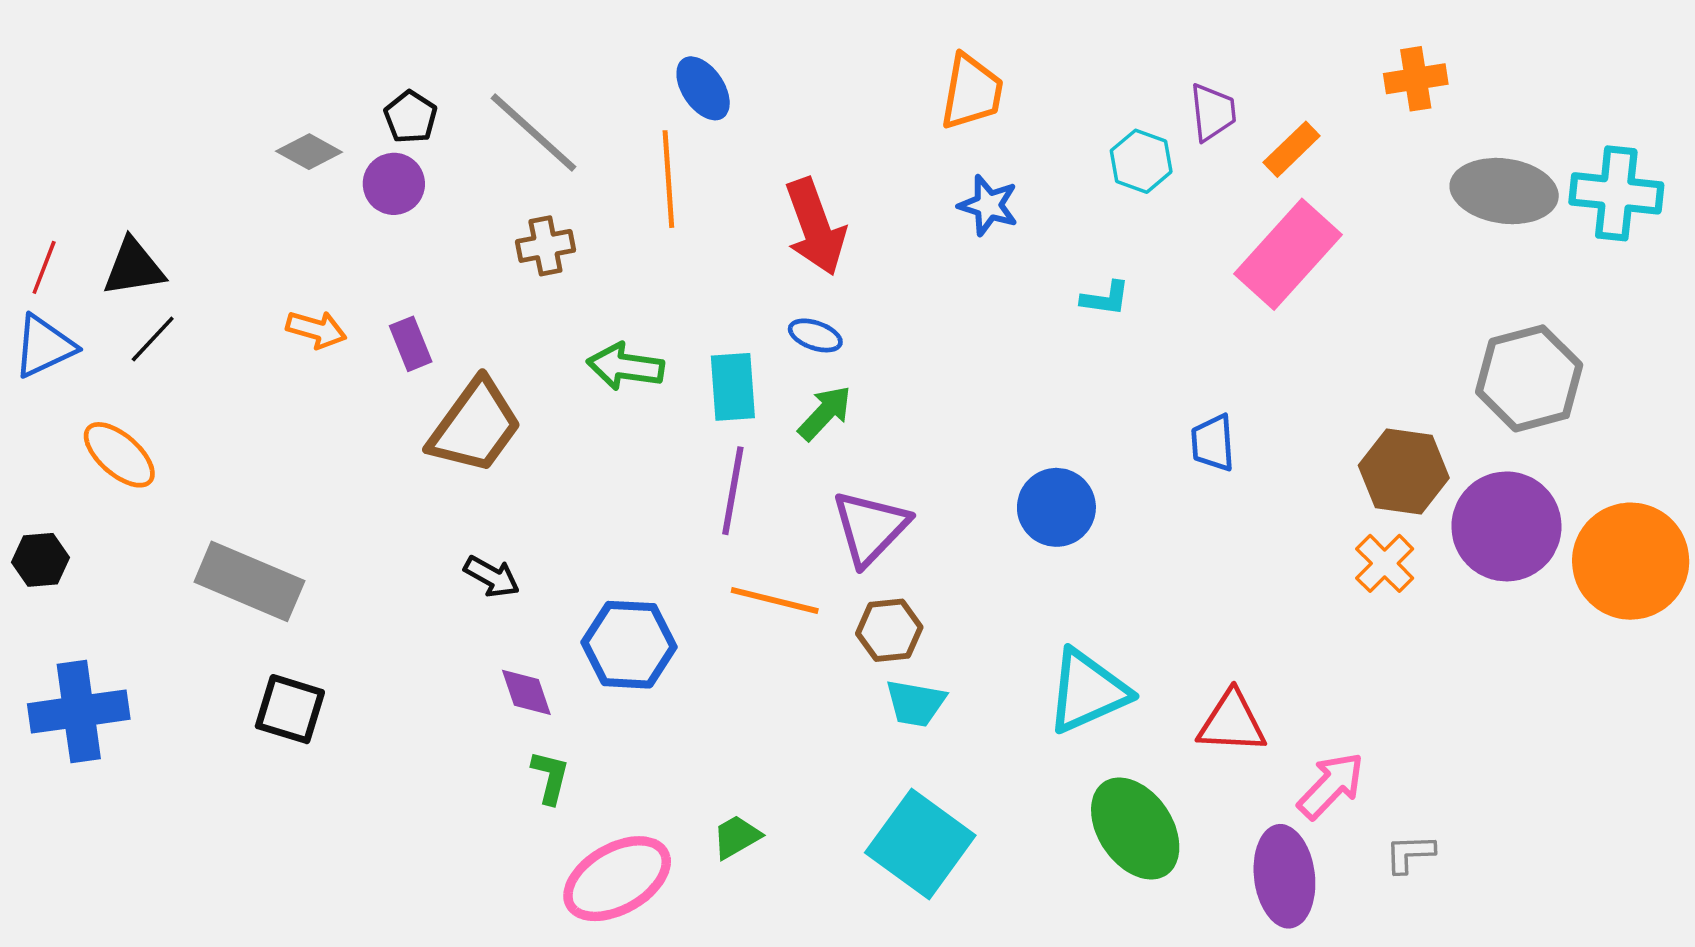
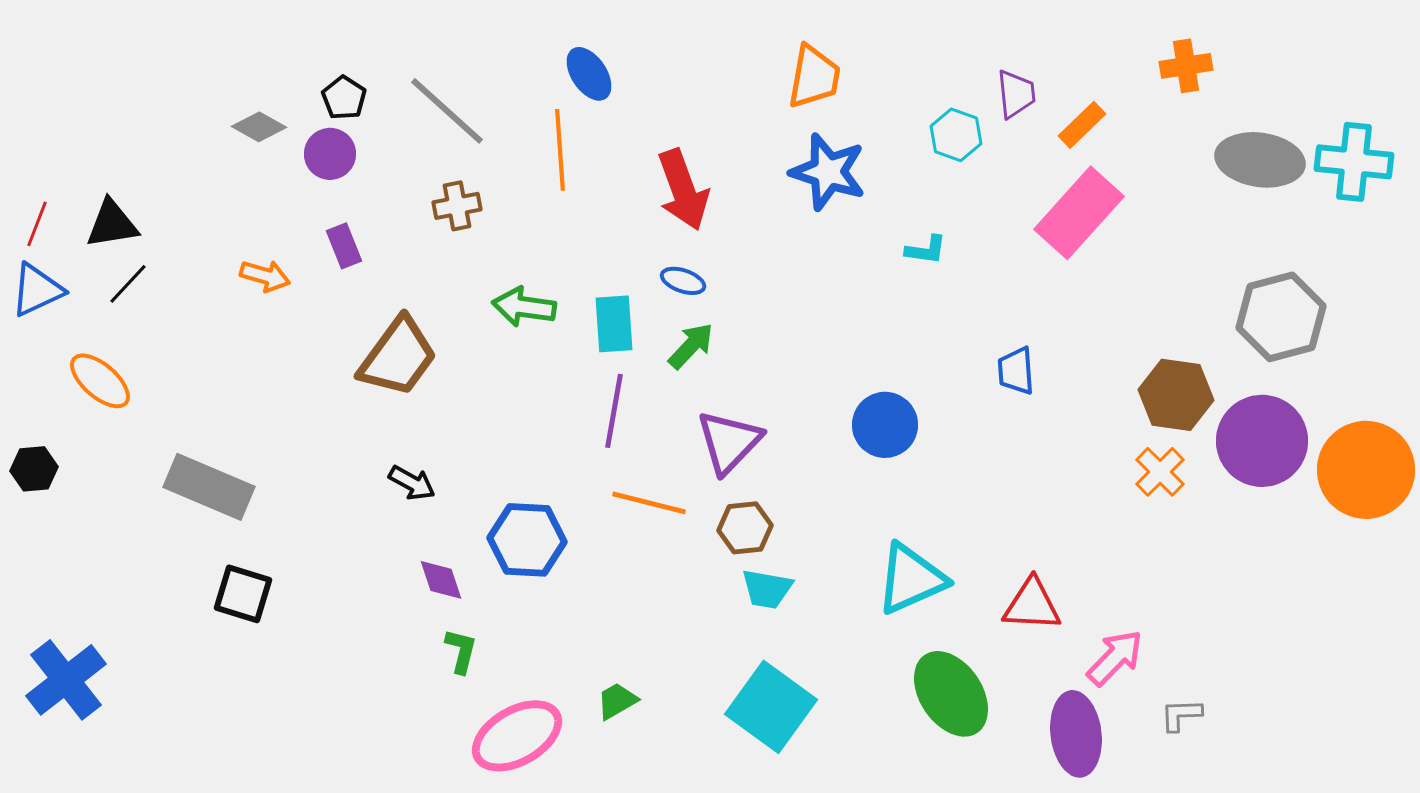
blue star: (988, 205) -> (828, 172), size x1.5
purple rectangle: (411, 344) -> (344, 246), moved
blue cross: (79, 712) -> (66, 680), moved, turned -30

